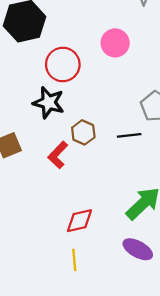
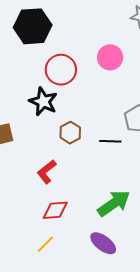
red L-shape: (58, 155) -> (47, 172), moved
yellow line: (74, 260) -> (45, 244), turned 42

